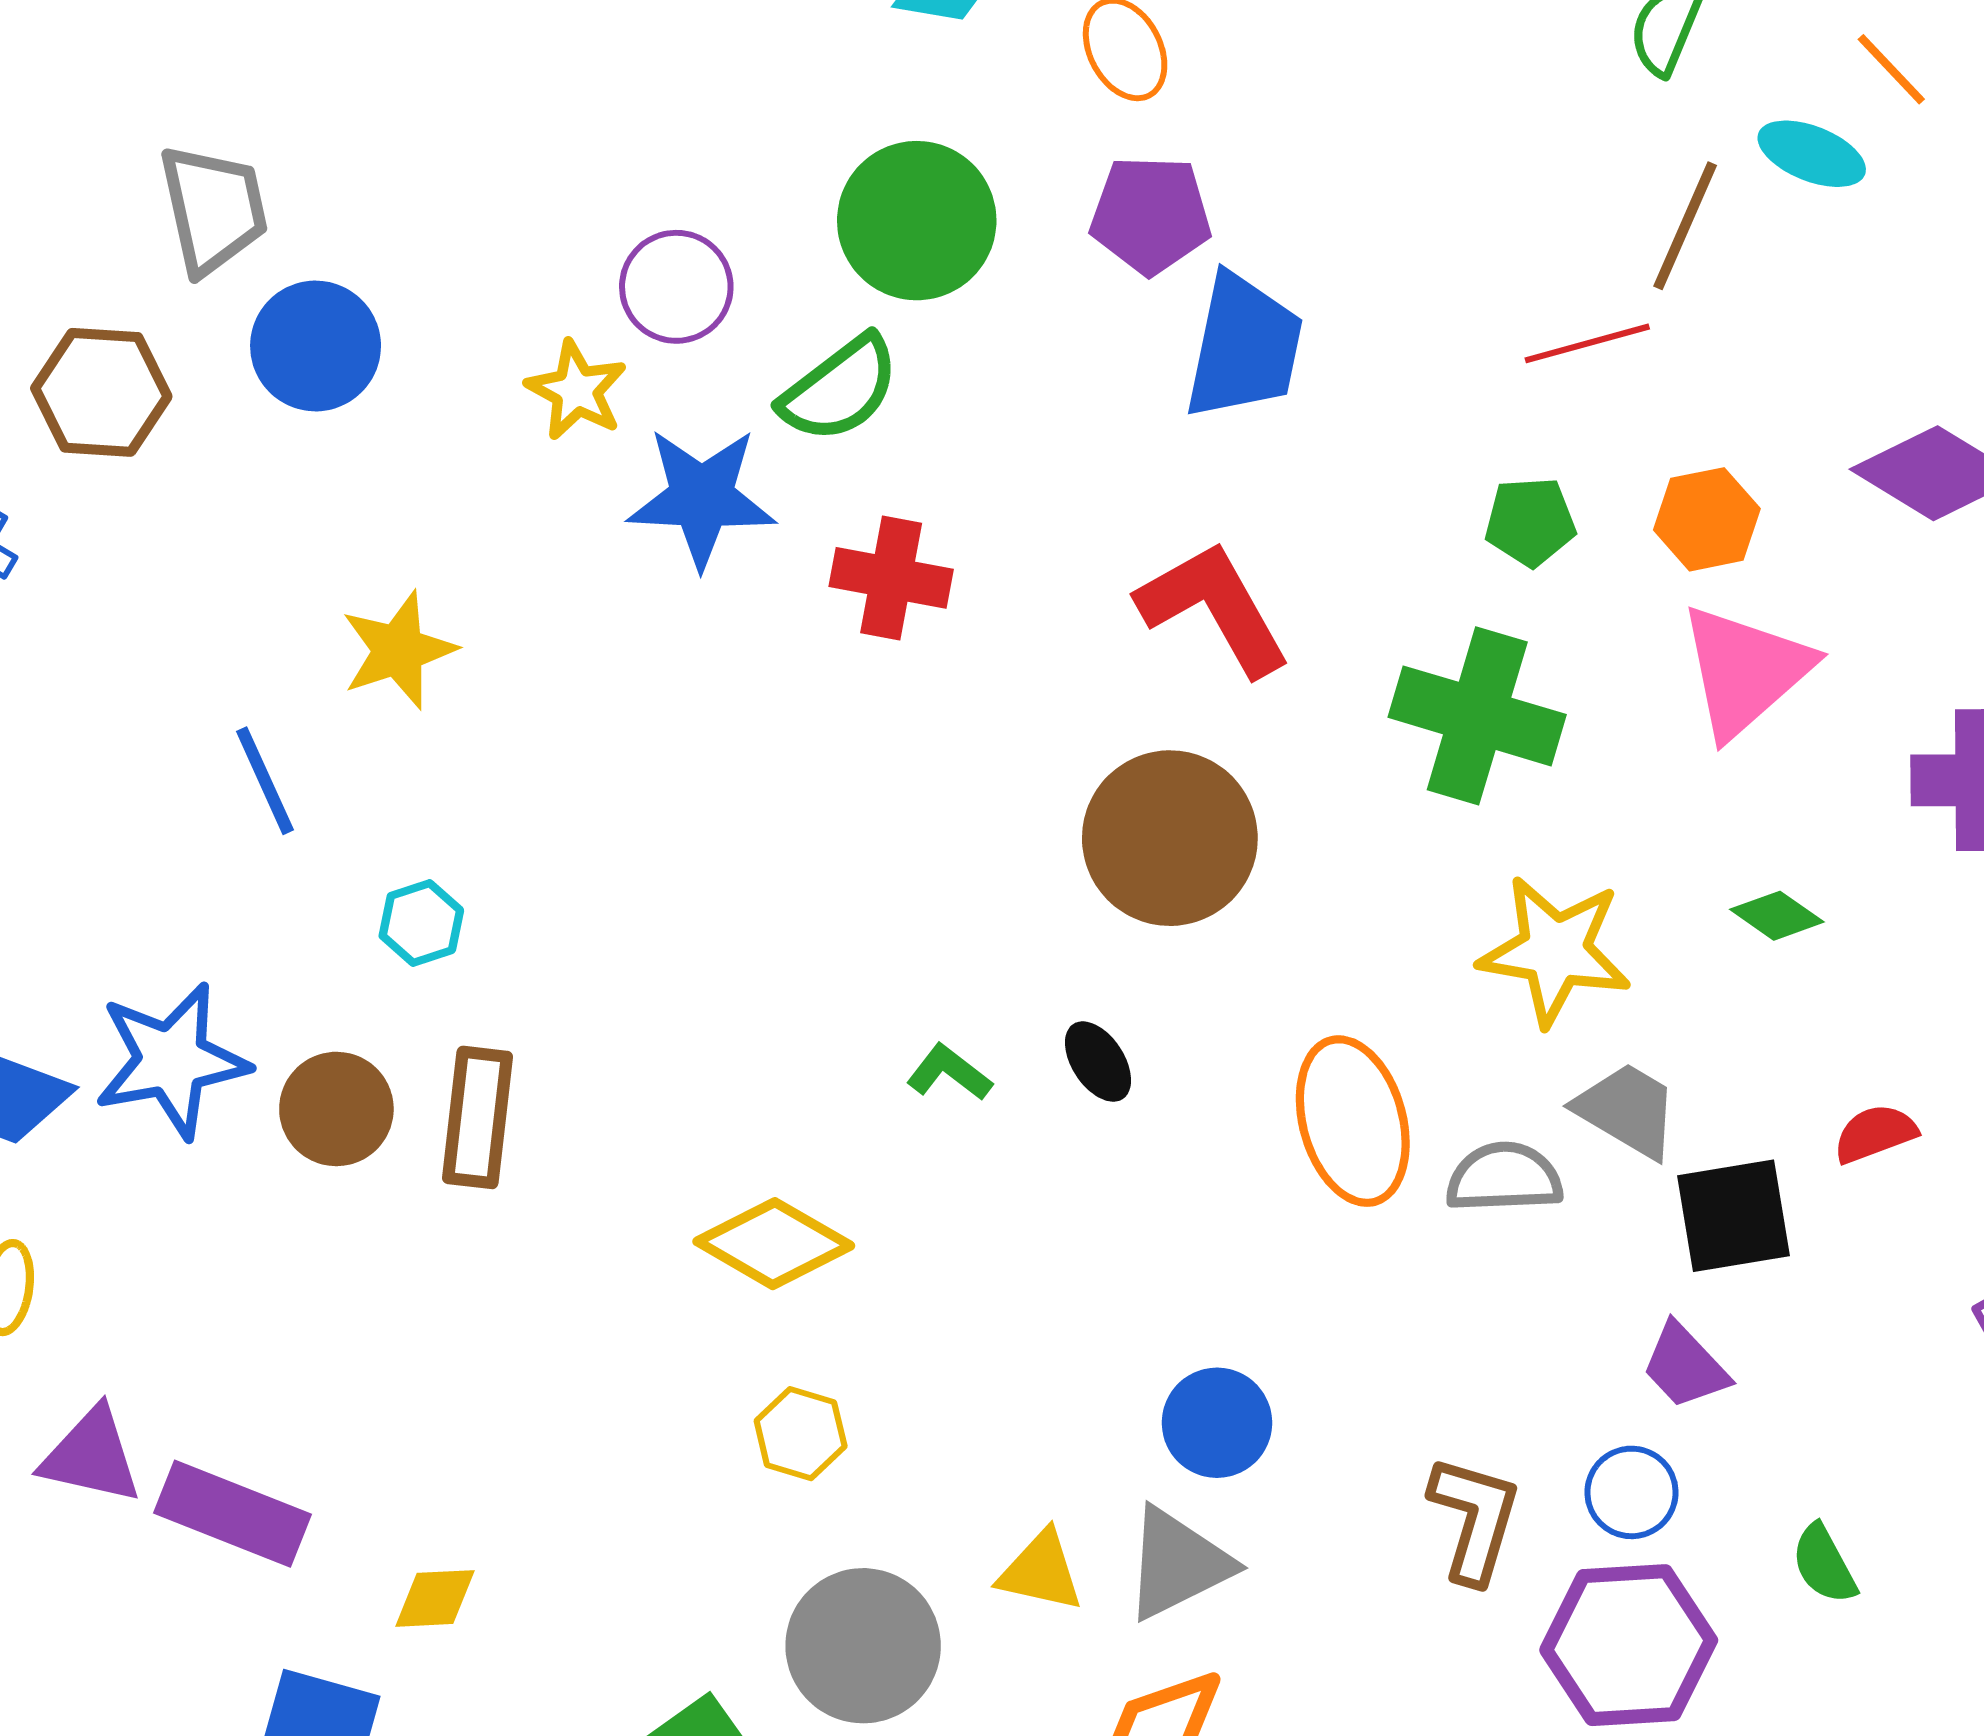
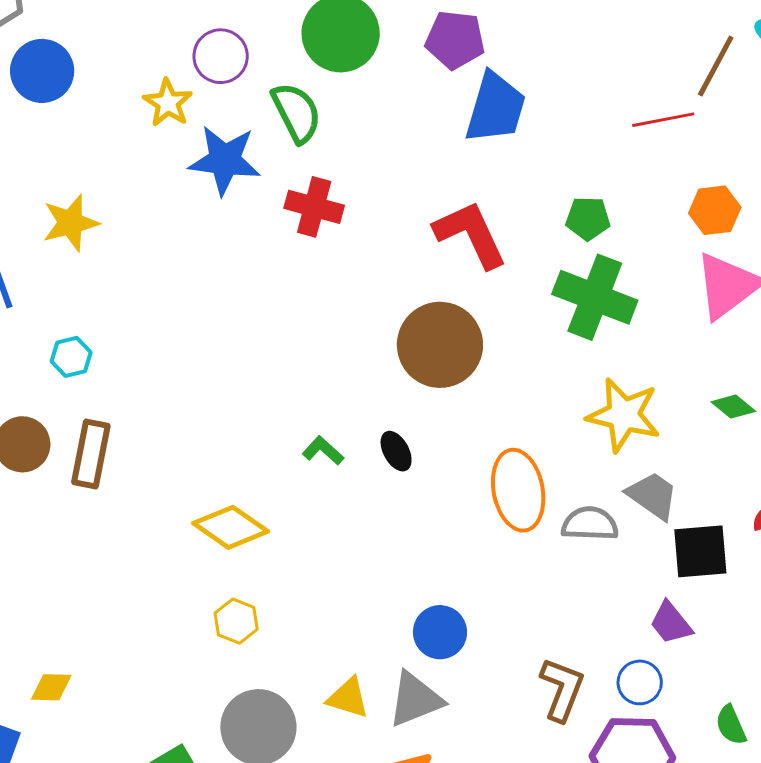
green semicircle: (840, 389) -> (296, 113), turned -84
green pentagon: (1530, 522) -> (588, 218), moved

